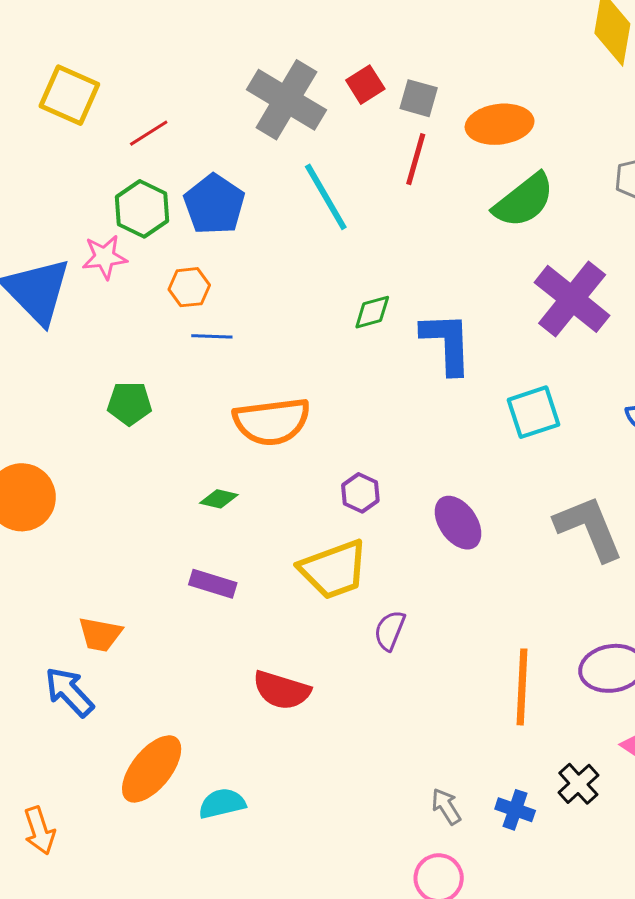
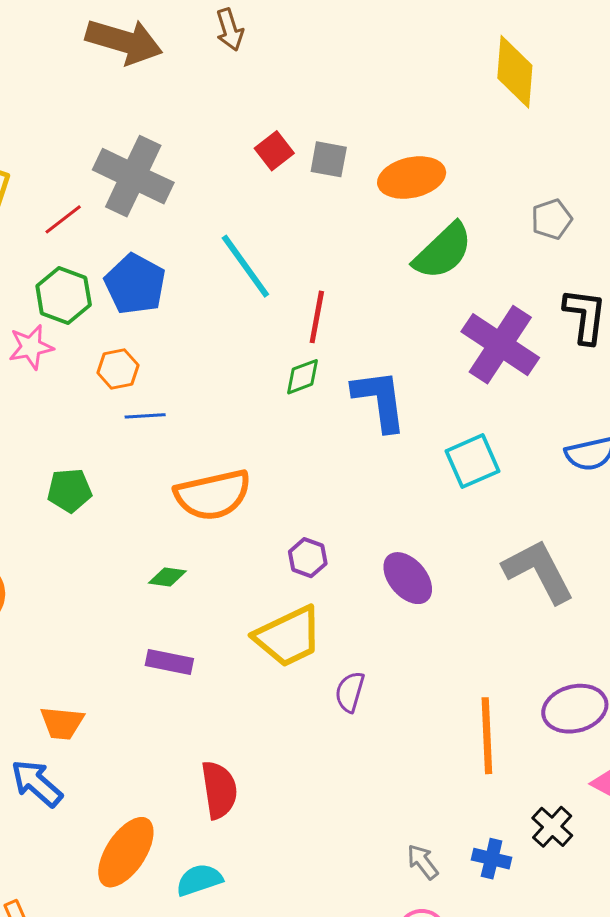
gray cross: (286, 100) -> (133, 176), moved
red line: (416, 159) -> (317, 317), moved
red semicircle: (282, 690) -> (219, 790), moved, turned -110

